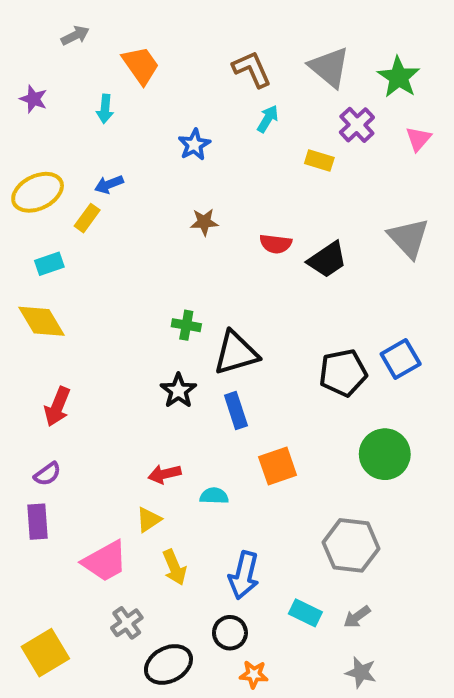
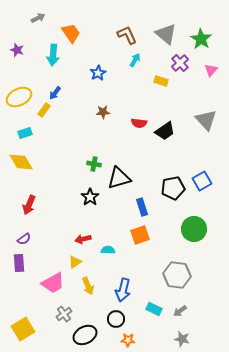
cyan arrow: (105, 109) -> (53, 55), size x1.5
blue arrow: (109, 184) -> (55, 93), turned -32
blue rectangle: (236, 411) -> (142, 207), moved

